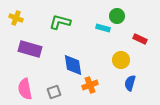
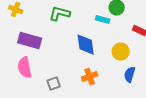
blue diamond: (73, 65) -> (86, 45), moved
pink semicircle: (25, 89) -> (25, 68), moved

